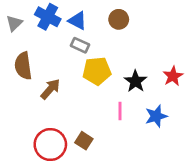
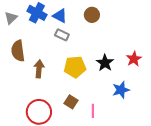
yellow pentagon: (97, 71) -> (75, 67), moved
brown arrow: (50, 89) -> (39, 69), turned -36
pink line: (120, 111) -> (93, 111), moved
brown square: (84, 141) -> (71, 102), moved

